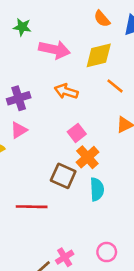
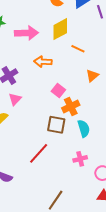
orange cross: (87, 157) -> (71, 106), turned 30
red line: (32, 207) -> (39, 153), turned -35
pink cross: (65, 257) -> (80, 159), moved, turned 32

